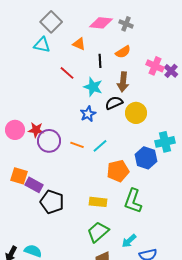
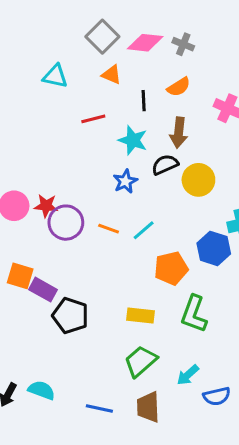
gray square: (51, 22) -> (102, 37), moved
red line: (67, 73) -> (93, 119), turned -56

